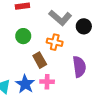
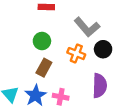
black circle: (84, 26) -> (103, 49), moved
brown rectangle: (40, 60) -> (44, 68), moved, turned 49

